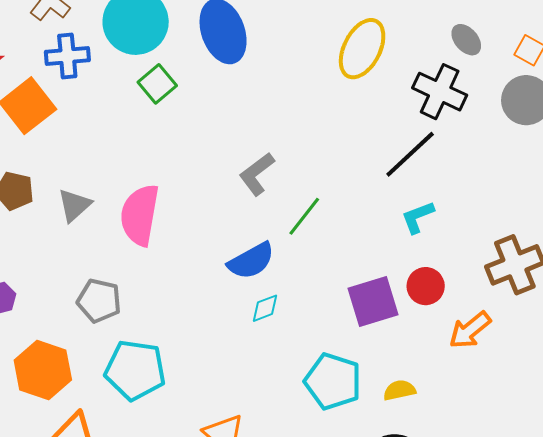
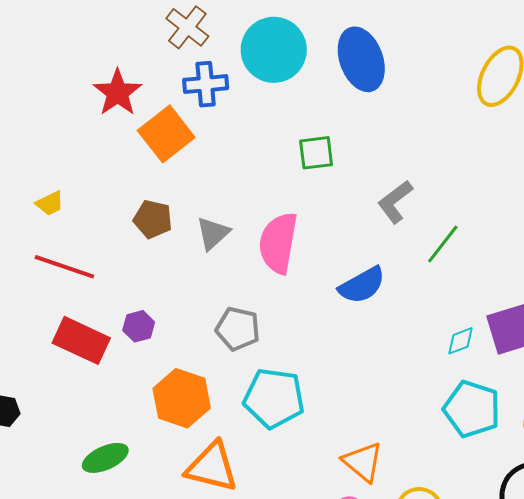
green square: (157, 84) -> (316, 153), moved, turned 33
blue semicircle: (251, 261) -> (362, 285), moved
cyan diamond: (265, 308) -> (461, 341), moved

